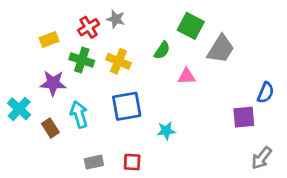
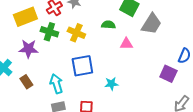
yellow rectangle: (49, 39) -> (25, 17), size x1.6
green semicircle: (162, 50) -> (108, 25), turned -120
cyan arrow: (79, 114) -> (56, 84), moved
purple square: (244, 117) -> (168, 74), turned 30

